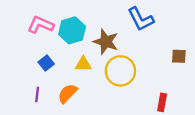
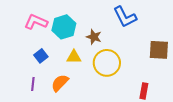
brown star: (106, 42) -> (94, 37), size x0.7
brown square: (179, 56) -> (159, 50), size x1.5

